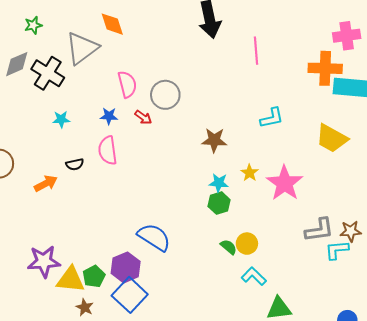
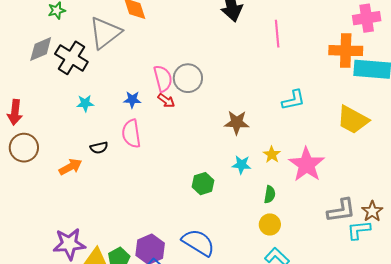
pink semicircle: (127, 84) -> (163, 78), moved
green hexagon: (219, 203) -> (203, 184), moved
brown star: (351, 231) -> (372, 211), turned -30
blue semicircle: (154, 237) -> (198, 243), moved
green semicircle: (229, 247) -> (270, 194), moved, turned 60

